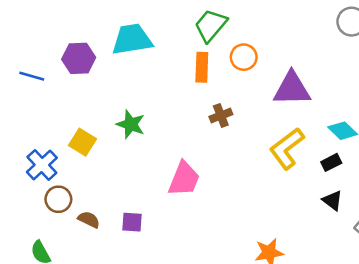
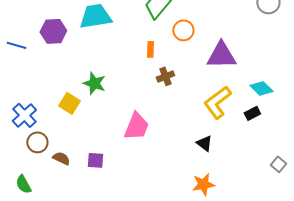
orange rectangle: (202, 67) -> (150, 49), moved, size x0.7
yellow square: (82, 142) -> (69, 103), moved
black triangle: (333, 201) -> (204, 143), moved

